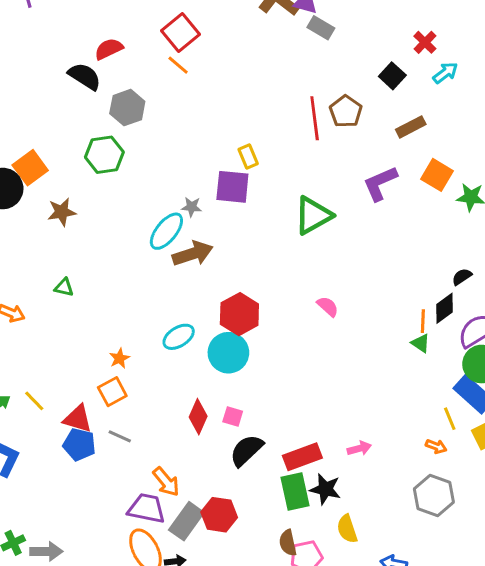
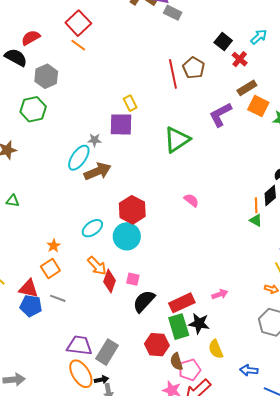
red cross: (425, 42) -> (240, 59), moved
brown rectangle: (411, 127) -> (247, 88), moved
orange arrow: (166, 482) -> (97, 266), moved
red hexagon: (219, 515) -> (157, 345), moved

